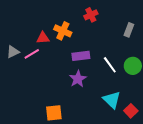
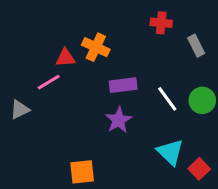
red cross: (91, 15) -> (161, 23), moved, turned 32
gray rectangle: (129, 30) -> (196, 46), turned -48
gray triangle: (13, 52) -> (20, 109), moved

